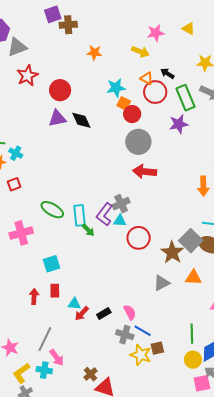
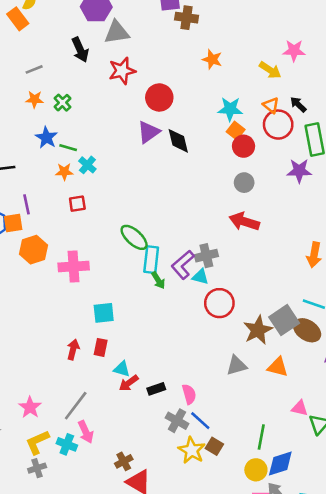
purple triangle: (57, 118) -> (149, 132), turned -36
gray circle: (138, 142) -> (244, 183), size x0.6
green ellipse: (52, 210) -> (134, 237), moved
brown square: (157, 348) -> (214, 446), turned 32

